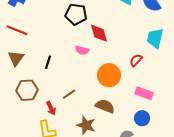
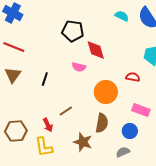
red semicircle: (136, 60) -> (133, 77), turned 56
brown hexagon: (27, 90) -> (16, 131), moved
brown semicircle: (105, 106) -> (102, 123), turned 78
blue circle: (142, 118) -> (130, 131), moved

